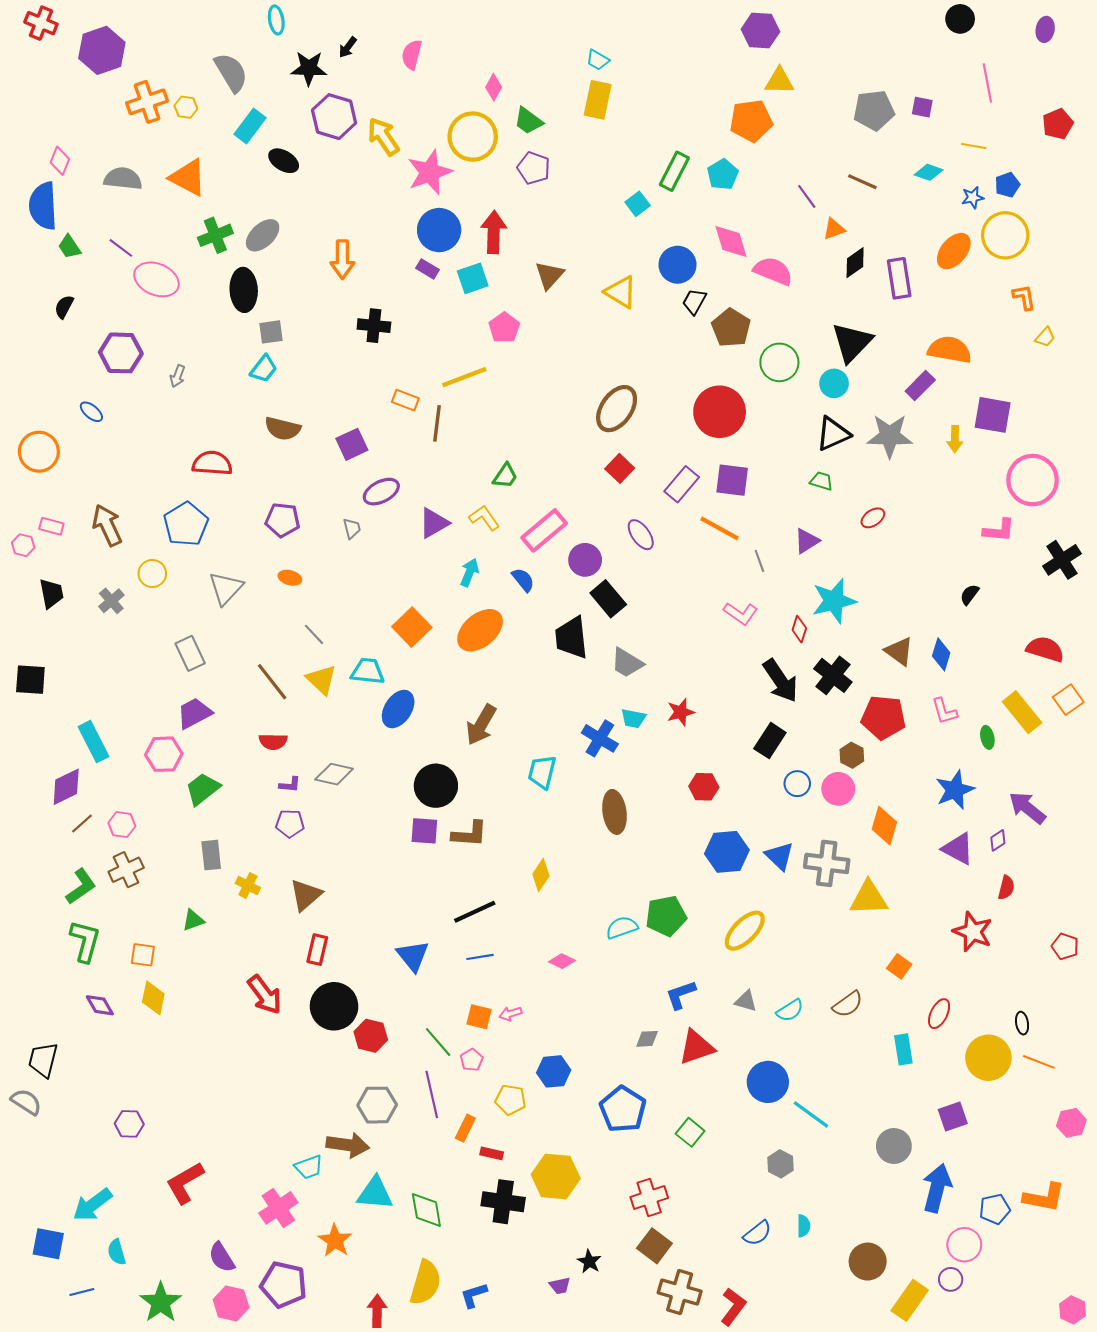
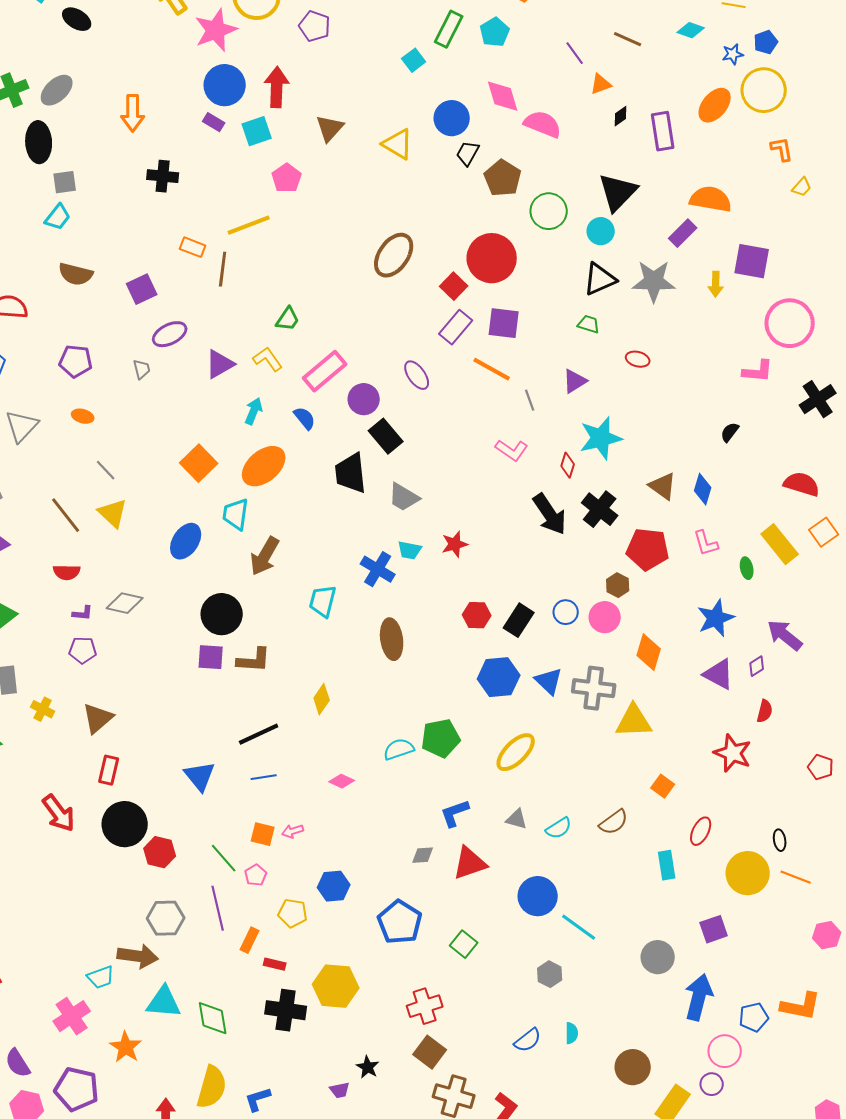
black diamond: (855, 263) -> (621, 116), size x0.7
red square: (620, 468) -> (454, 286), moved
red ellipse: (873, 518) -> (638, 359), turned 50
cyan trapezoid: (368, 671) -> (236, 514), moved, turned -88
black rectangle: (770, 741) -> (519, 620), moved

